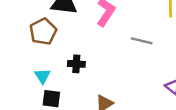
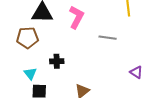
brown pentagon: (43, 32) -> (27, 38), turned 30

